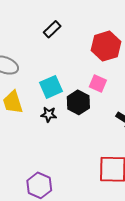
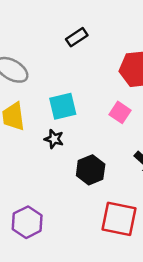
black hexagon: (78, 102) -> (91, 170), moved

